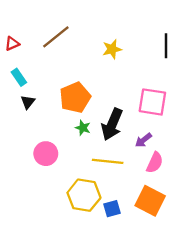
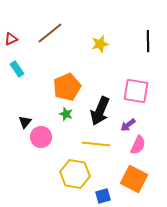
black triangle: (28, 102) -> (25, 122), moved
green star: (83, 128) -> (66, 114), moved
blue square: (112, 209) -> (103, 196), moved

